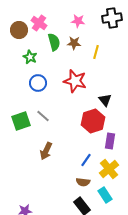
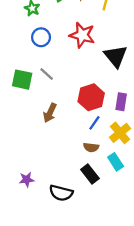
black triangle: (105, 100) -> (116, 56), size x1.6
green square: (21, 121) -> (22, 80), turned 30
red hexagon: (93, 121) -> (91, 97), moved

